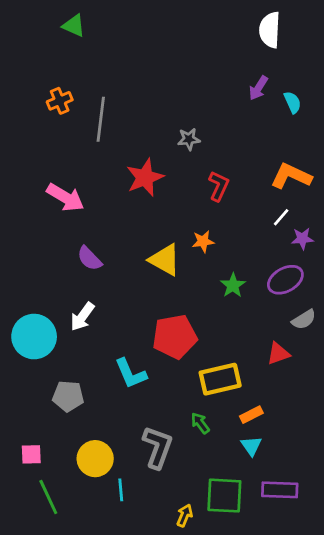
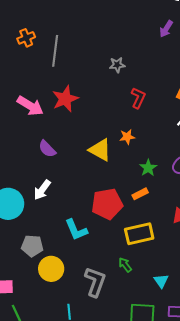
red star: (145, 177) -> (65, 99), moved
orange rectangle: (251, 415) -> (140, 194), moved
yellow circle: (95, 459) -> (51, 269), moved

